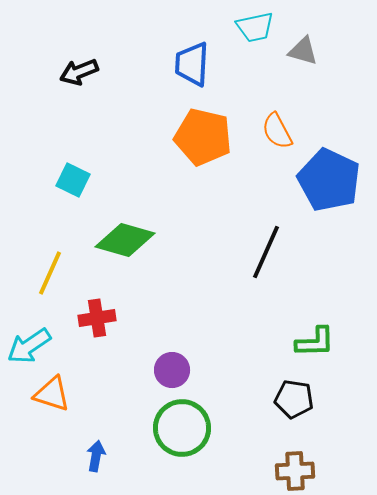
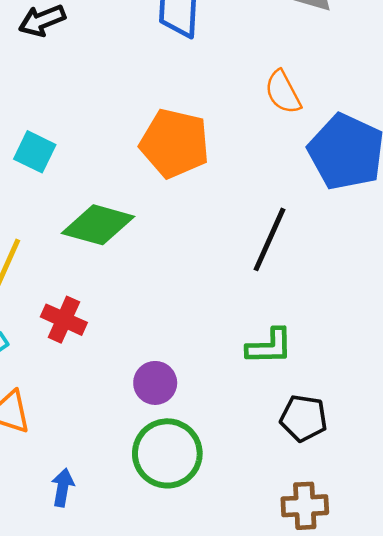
orange pentagon: (203, 137) -> (175, 143), moved
red cross: (97, 318) -> (64, 320), turned 33
green L-shape: (315, 342) -> (269, 346), moved

